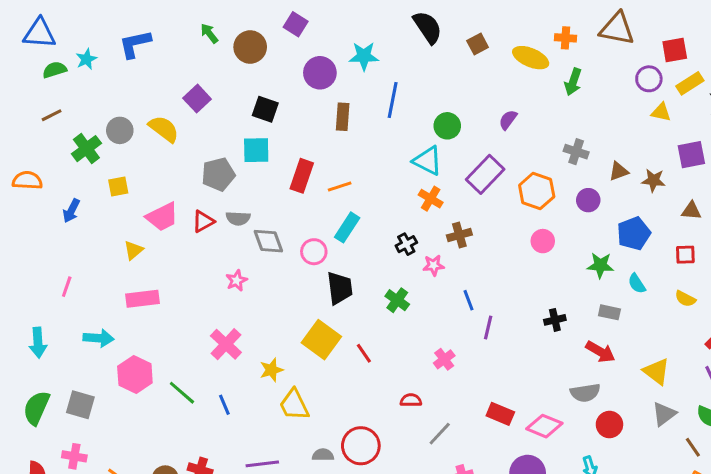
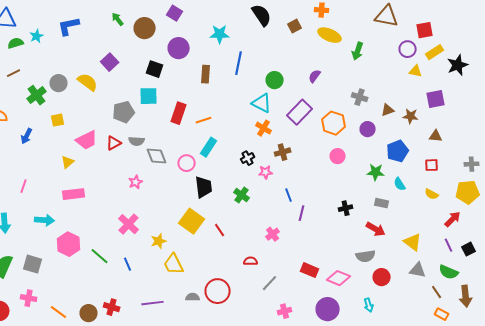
orange cross: (566, 38) -> (322, 10), moved
purple circle: (320, 73) -> (179, 48), moved
gray triangle: (664, 414) -> (418, 270), turned 48

